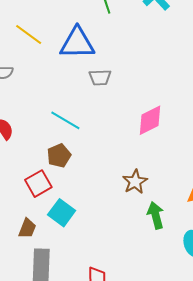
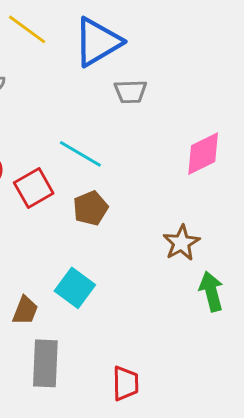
blue triangle: (77, 43) -> (98, 42), turned -30
brown pentagon: (59, 156) -> (90, 208), moved
red square: (38, 184) -> (34, 188), moved

